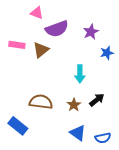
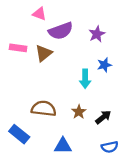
blue star: (107, 53) -> (104, 65), moved
black arrow: (97, 100) -> (103, 117), moved
blue triangle: (78, 133) -> (63, 146), moved, turned -36

